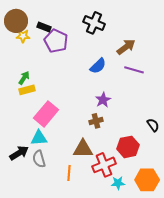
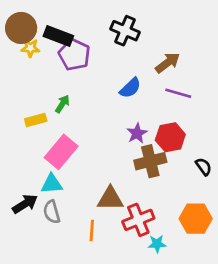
black rectangle: (44, 27) -> (58, 36), size x1.5
green arrow: (24, 78) -> (62, 104), moved
brown cross: (96, 121) -> (150, 161), moved, size x1.6
red hexagon: (128, 147) -> (170, 137), moved
orange hexagon: (147, 180) -> (196, 219), moved

